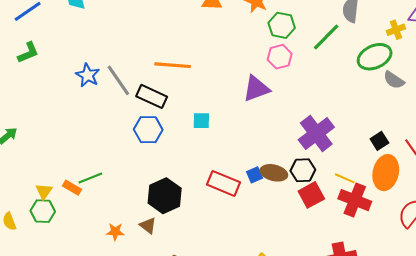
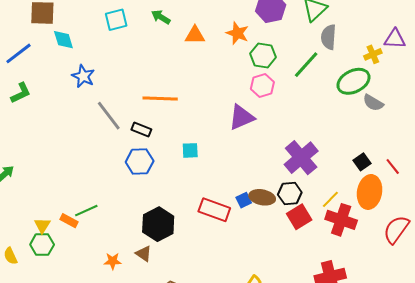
blue star: (88, 75) -> (83, 76), moved
black rectangle: (152, 96) -> (141, 130), size x0.7
yellow line: (345, 178) -> (330, 199), turned -66

